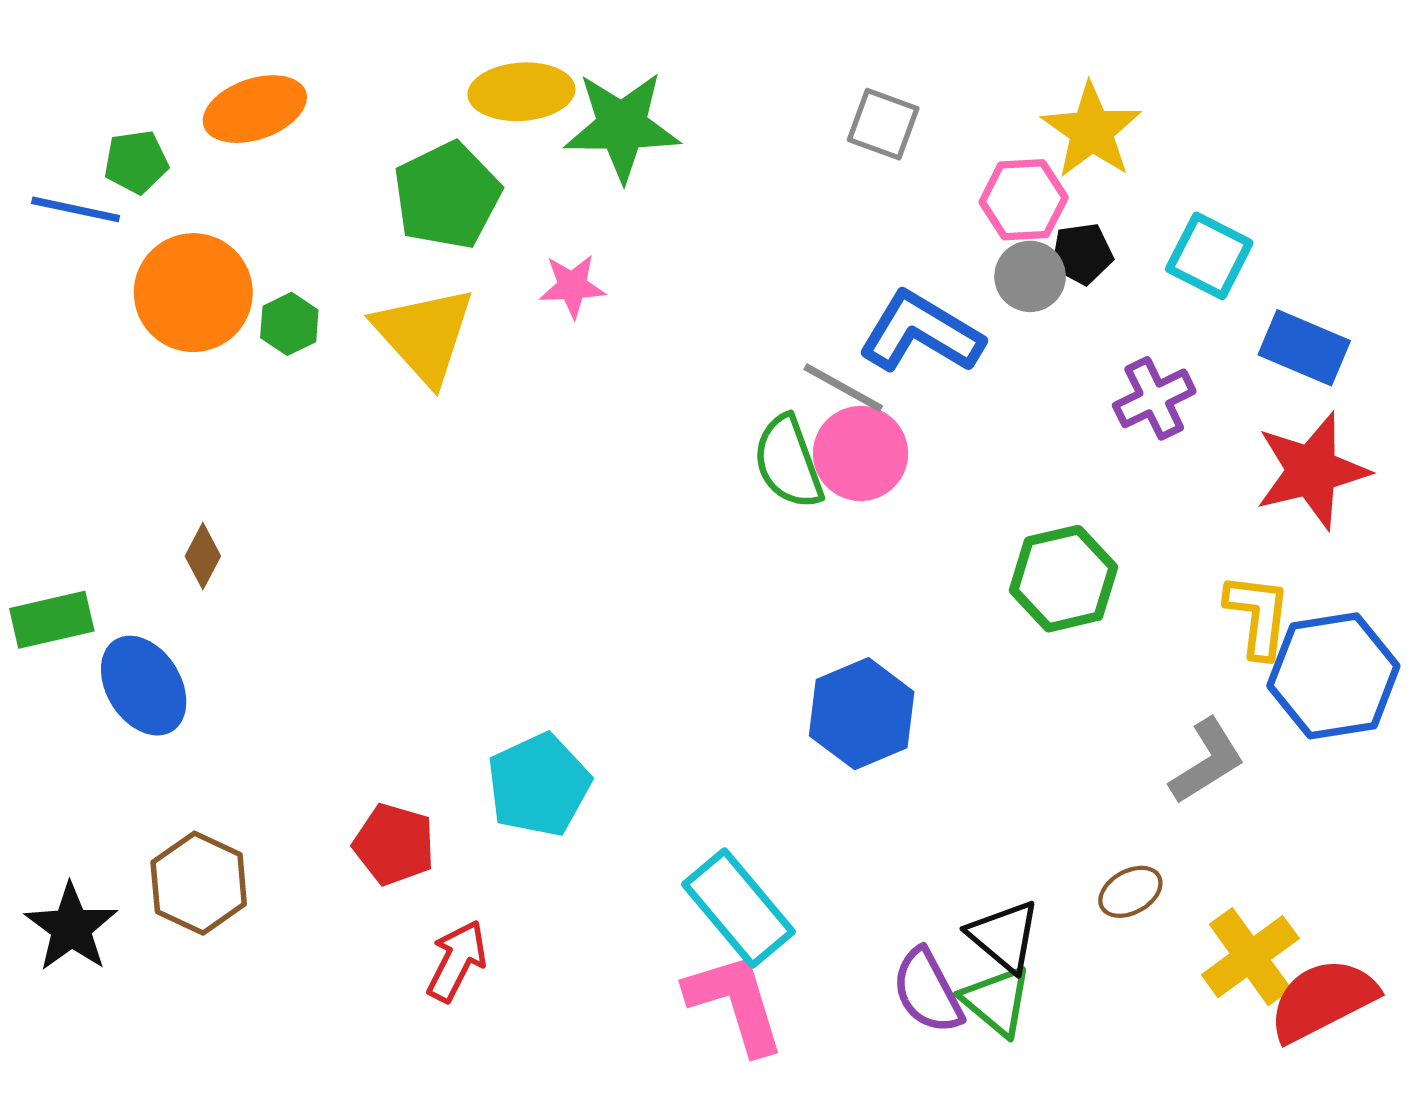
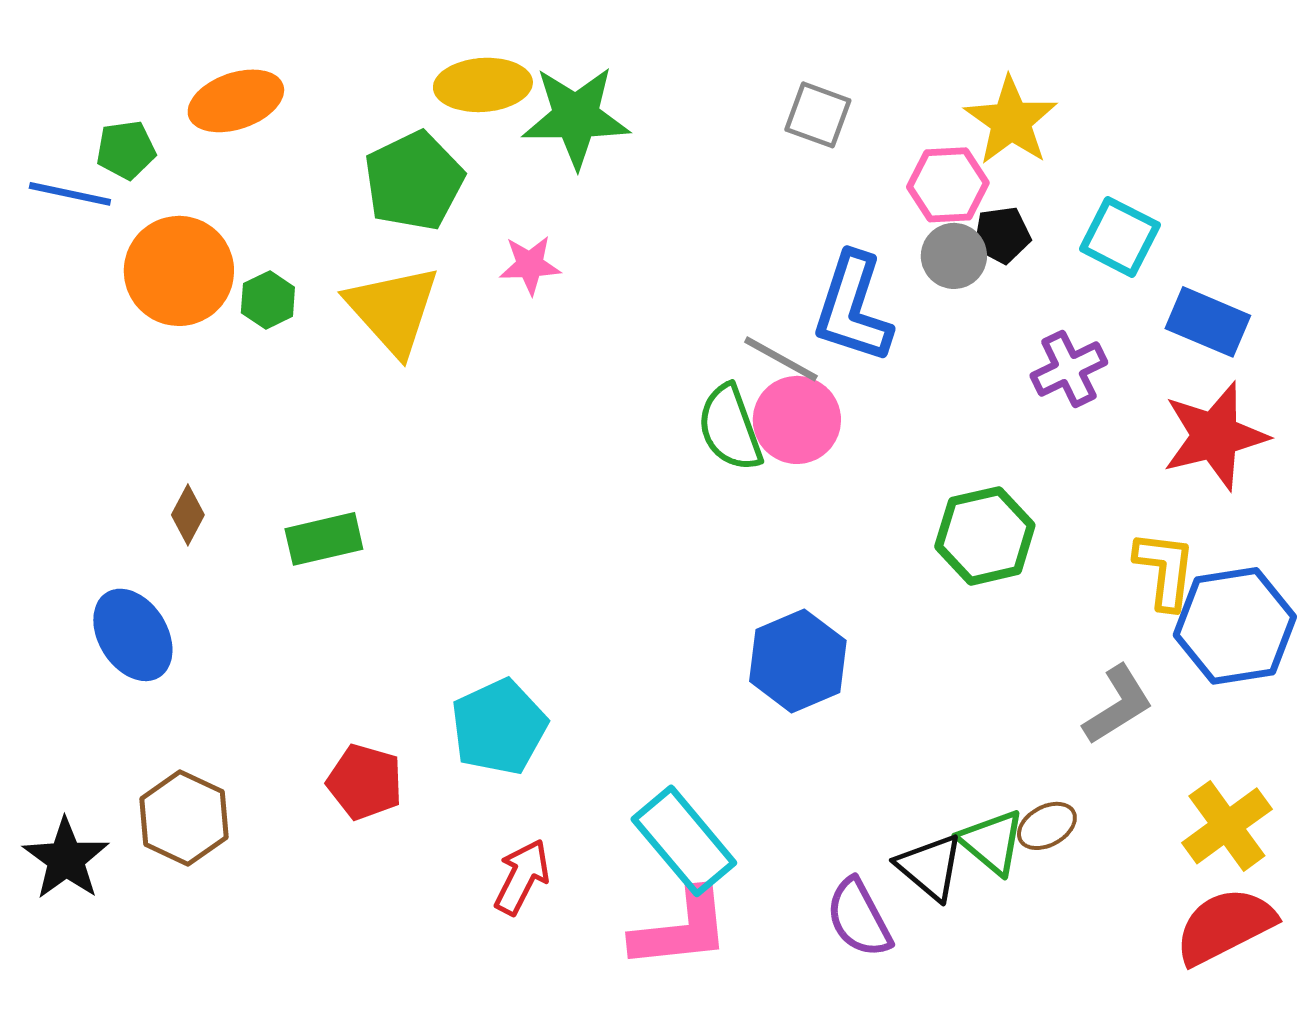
blue L-shape: (921, 333) -> (853, 308), turned -103
green rectangle: (52, 620) -> (324, 539), moved
yellow cross: (1250, 957) -> (1227, 826), moved
red arrow: (457, 961) -> (522, 877), moved
green triangle: (997, 1001) -> (992, 842), moved
pink L-shape: (735, 1003) -> (681, 929), turned 101

